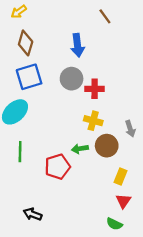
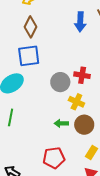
blue arrow: (77, 45) -> (80, 22), moved
gray circle: (72, 79) -> (60, 82), moved
red pentagon: (58, 167) -> (54, 158), moved

